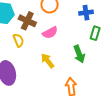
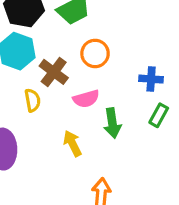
green arrow: (79, 54) -> (112, 123), moved

